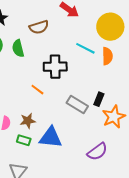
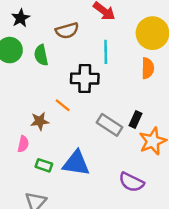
cyan line: (85, 48) -> (106, 52), moved, turned 60
brown star: (28, 121) -> (40, 121), moved
purple semicircle: (97, 152) -> (131, 182), turned 60

